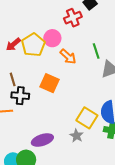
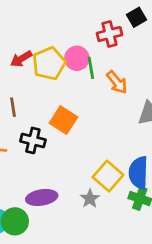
green line: (96, 51) -> (91, 68), moved
orange arrow: (68, 56) -> (117, 82), moved
black cross: (20, 96) -> (33, 140), moved

